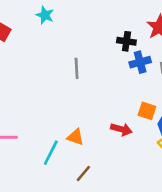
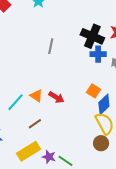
black cross: (126, 41) -> (92, 36), size x1.6
red arrow: (121, 129) -> (56, 97), moved

